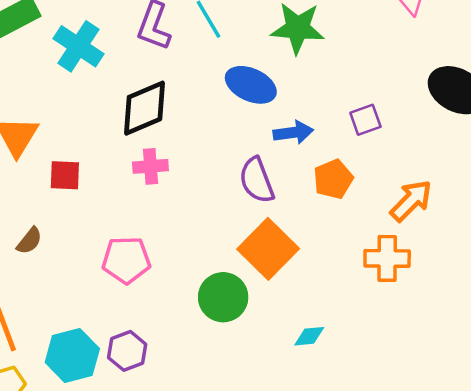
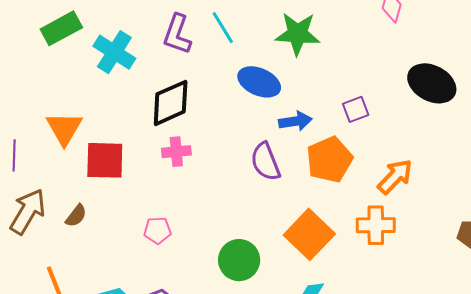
red square: (65, 175) -> (105, 160), size x1.5
orange pentagon: (333, 179) -> (329, 160), size x1.4
orange square: (268, 249) -> (309, 234), moved
pink pentagon: (126, 260) -> (157, 230), size x0.7

